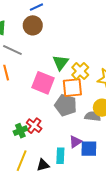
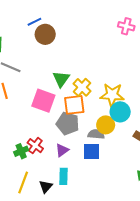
brown circle: (33, 25) -> (45, 34), moved
purple triangle: (75, 142) -> (62, 150), moved
blue square: (89, 149) -> (92, 151), moved
black triangle: (43, 165) -> (46, 187), turned -32

